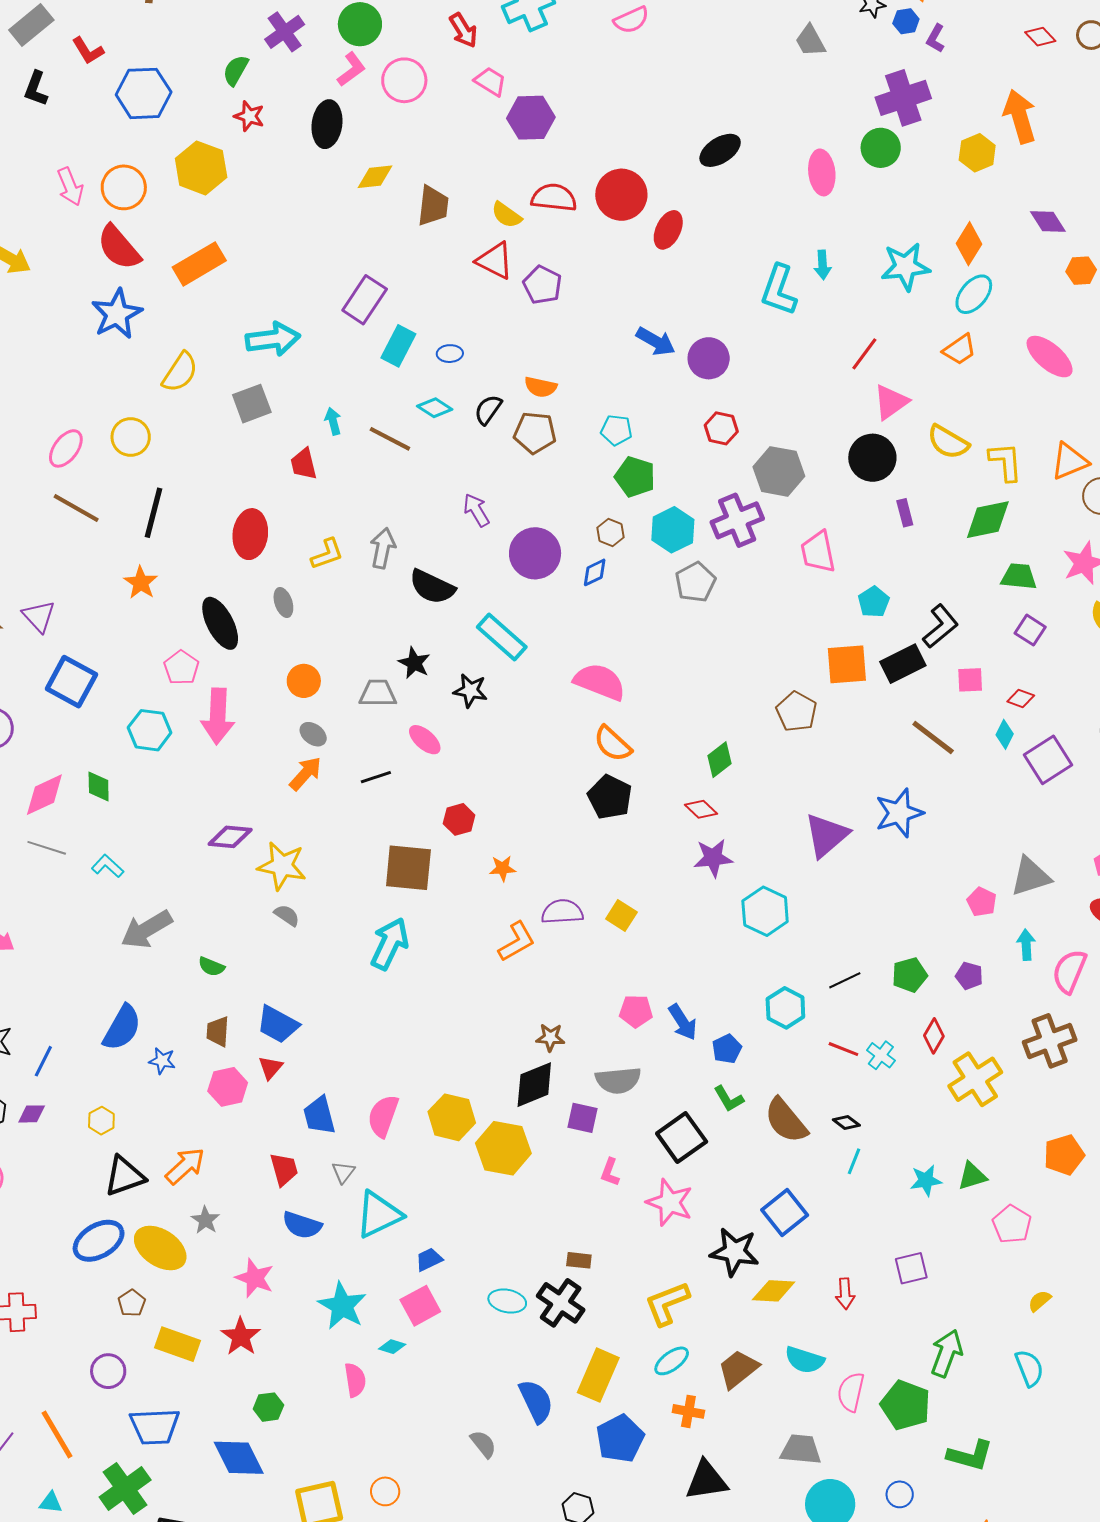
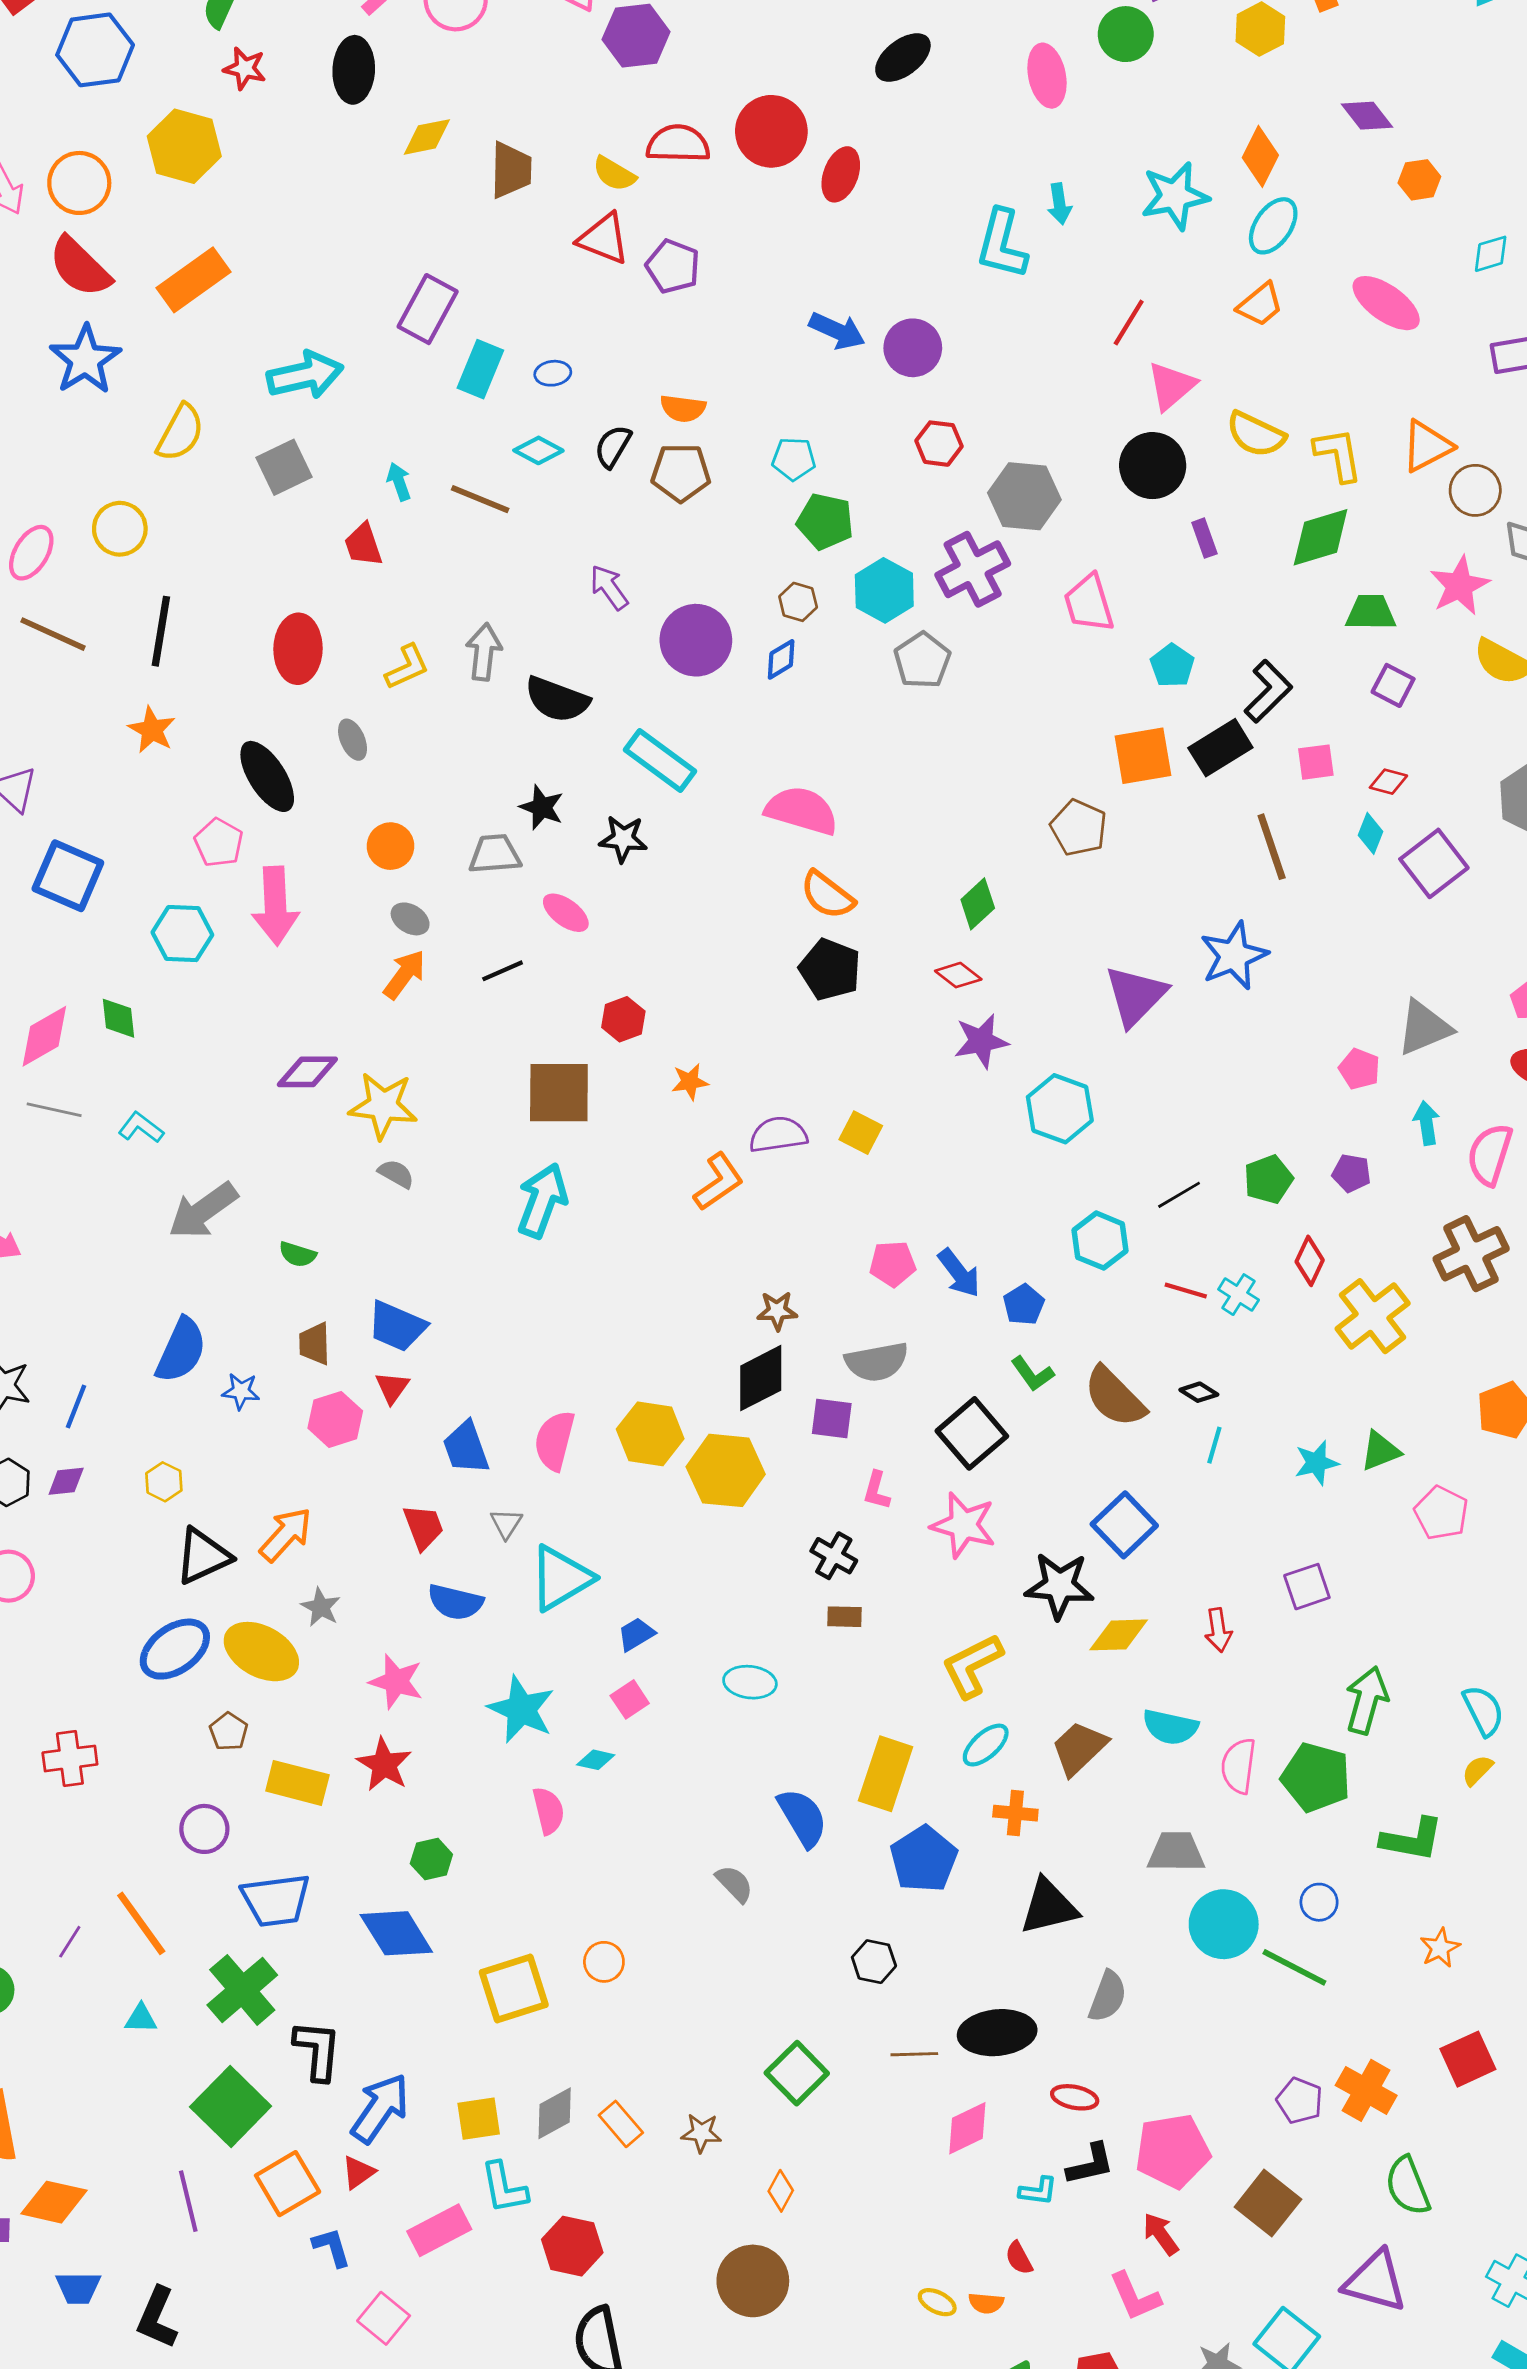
brown line: (933, 738) -> (1272, 847), turned 39
yellow semicircle: (1040, 1301) -> (1477, 1770), moved
black cross: (561, 1303) -> (834, 1556), moved, size x0.7
pink square: (420, 1306) -> (630, 1699), size x0.7

